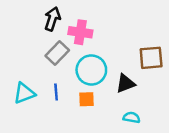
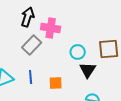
cyan circle: (91, 70) -> (78, 52), moved, size x0.6
black triangle: (125, 83) -> (88, 70), turned -36

